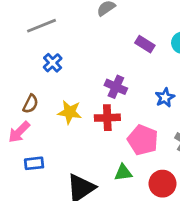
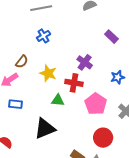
green triangle: (123, 173) -> (58, 100), moved

